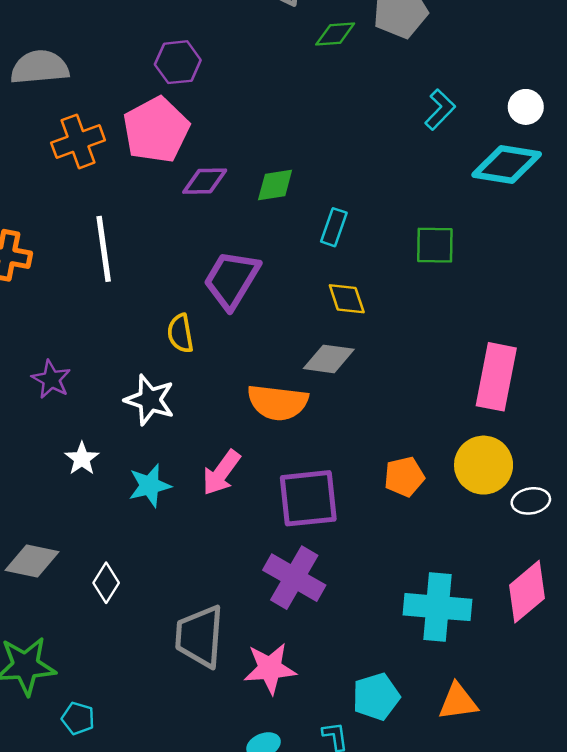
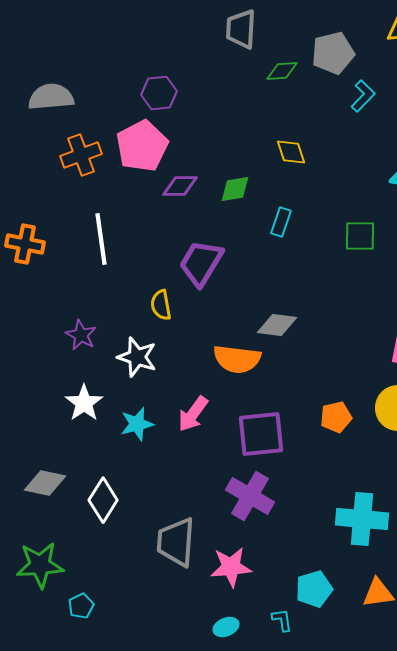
cyan L-shape: (440, 109) -> (363, 96), moved
yellow diamond: (347, 299) -> (291, 152), moved
purple star: (51, 379) -> (81, 335), moved
white star: (82, 459) -> (84, 403), size x1.4
white diamond: (106, 583) -> (103, 500), size x1.4
cyan pentagon: (78, 718) -> (81, 606), turned 30

